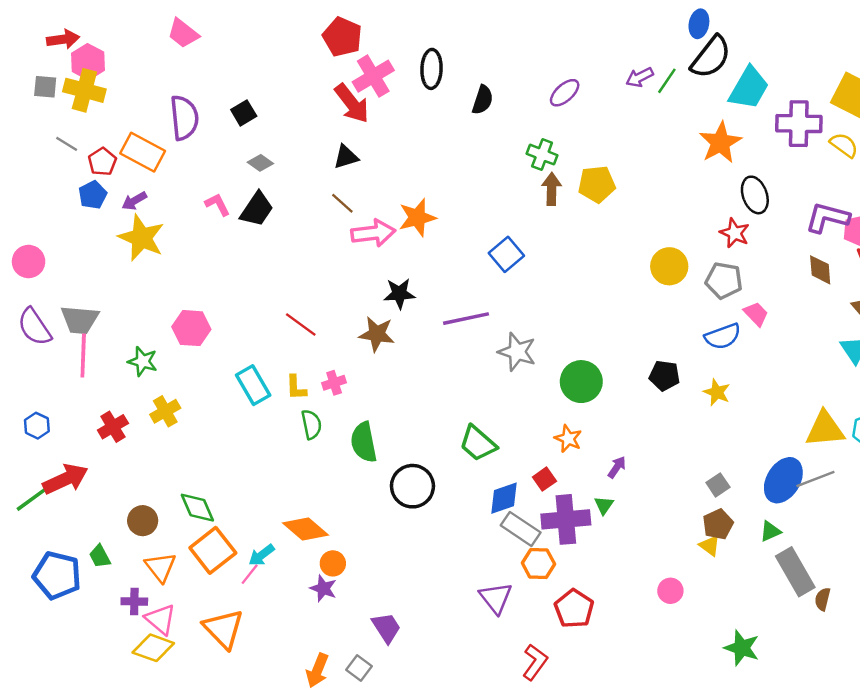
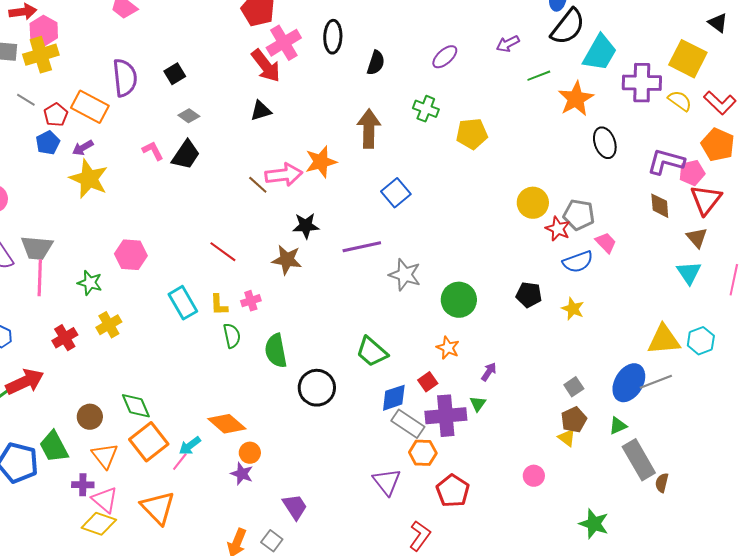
green line: (667, 81) -> (539, 76), moved, turned 35
yellow cross: (84, 90) -> (41, 55), turned -32
brown arrow: (552, 189) -> (369, 129), moved, size x1.4
brown line: (342, 203) -> (258, 185), moved
red star: (735, 233) -> (558, 229), moved
green trapezoid: (100, 556) -> (54, 447), size x1.6

